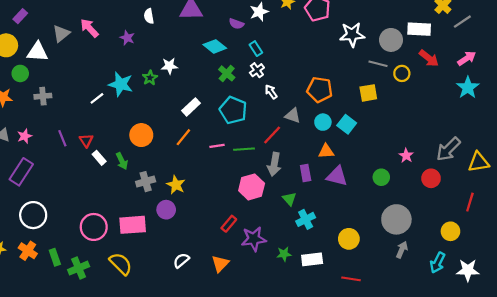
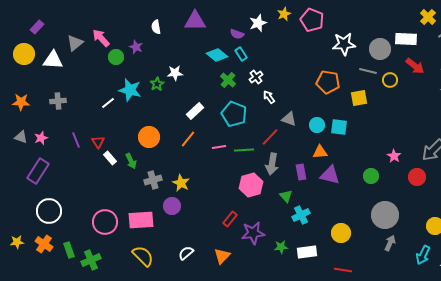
cyan rectangle: (256, 49) -> (241, 54), moved
green circle: (20, 73) -> (116, 57), moved
orange pentagon: (320, 90) -> (328, 82), moved
cyan square: (347, 124) -> (339, 127), turned -30
yellow semicircle: (121, 264) -> (143, 256), moved

